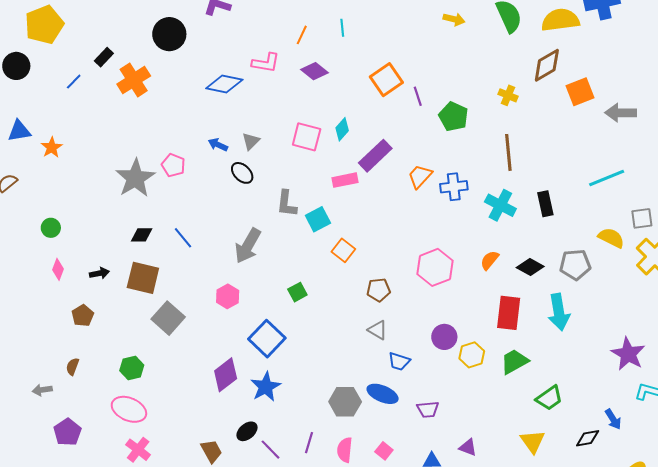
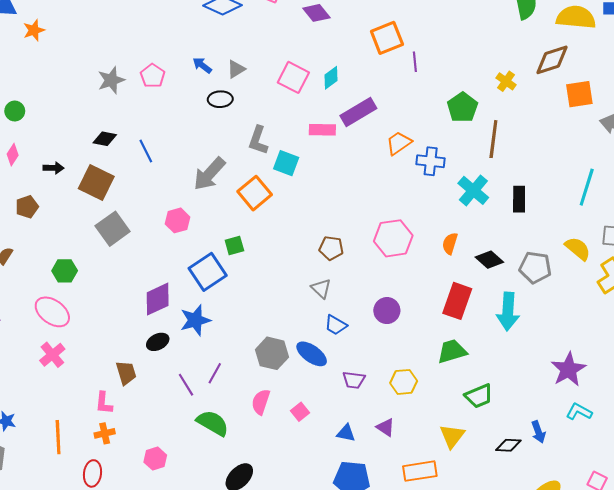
green pentagon: (453, 117) -> (462, 107), moved
black ellipse: (242, 173) -> (220, 99), turned -60
gray star: (135, 178) -> (111, 80), size x0.7
cyan line: (607, 178) -> (587, 187), turned -63
cyan square: (318, 219) -> (286, 163), turned 35
orange square: (343, 250) -> (255, 193), moved, size x1.4
orange semicircle: (490, 260) -> (450, 243), turned -35
green square: (297, 292) -> (234, 245), moved
yellow hexagon: (472, 355) -> (404, 382), moved
black ellipse: (247, 431) -> (158, 342), moved
purple line: (309, 443) -> (215, 373), moved

